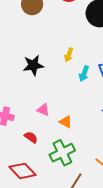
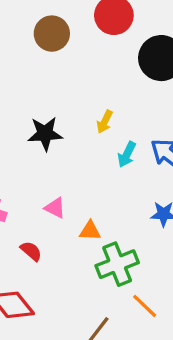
orange triangle: (66, 122) -> (90, 231), turned -32
green cross: (62, 153) -> (117, 264), moved

